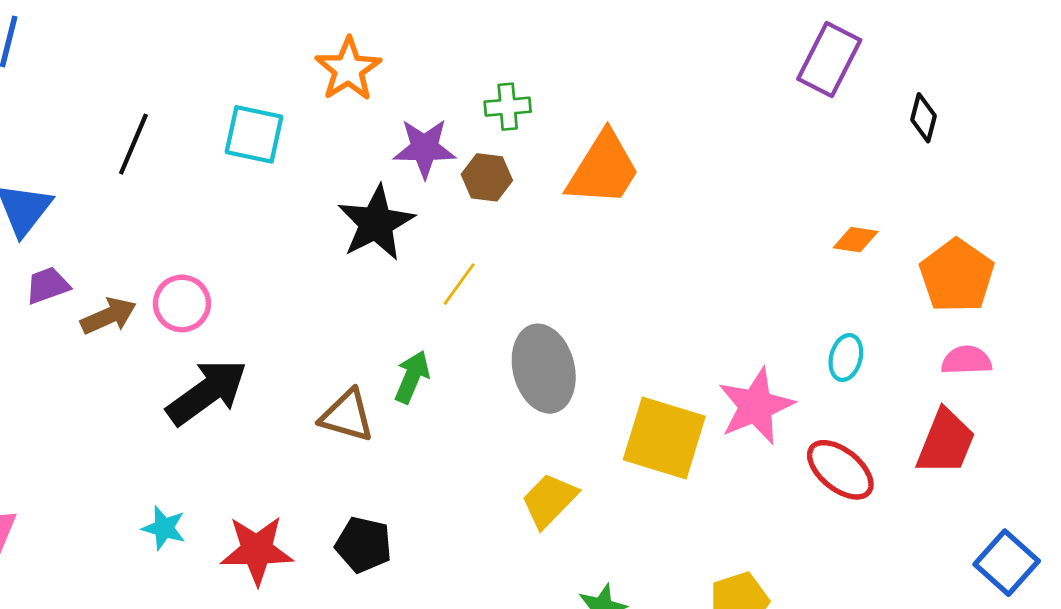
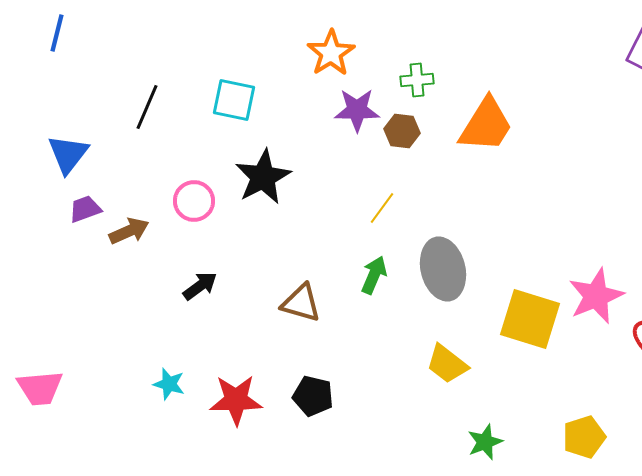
orange star: (348, 69) -> (331, 53), moved
black star: (376, 223) -> (263, 177), moved
pink circle: (182, 303) -> (194, 201), moved
green arrow: (412, 377) -> (374, 275), moved
black arrow: (207, 392) -> (200, 286), size x0.6
yellow trapezoid: (549, 500) -> (447, 364), turned -96

